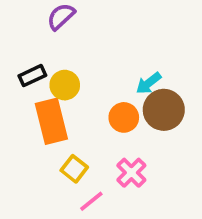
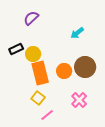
cyan arrow: (149, 83) -> (77, 33), moved
orange rectangle: (51, 121) -> (40, 73), moved
pink cross: (131, 173) -> (79, 100), moved

